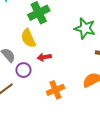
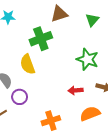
red arrow: (44, 57) -> (75, 90), moved

